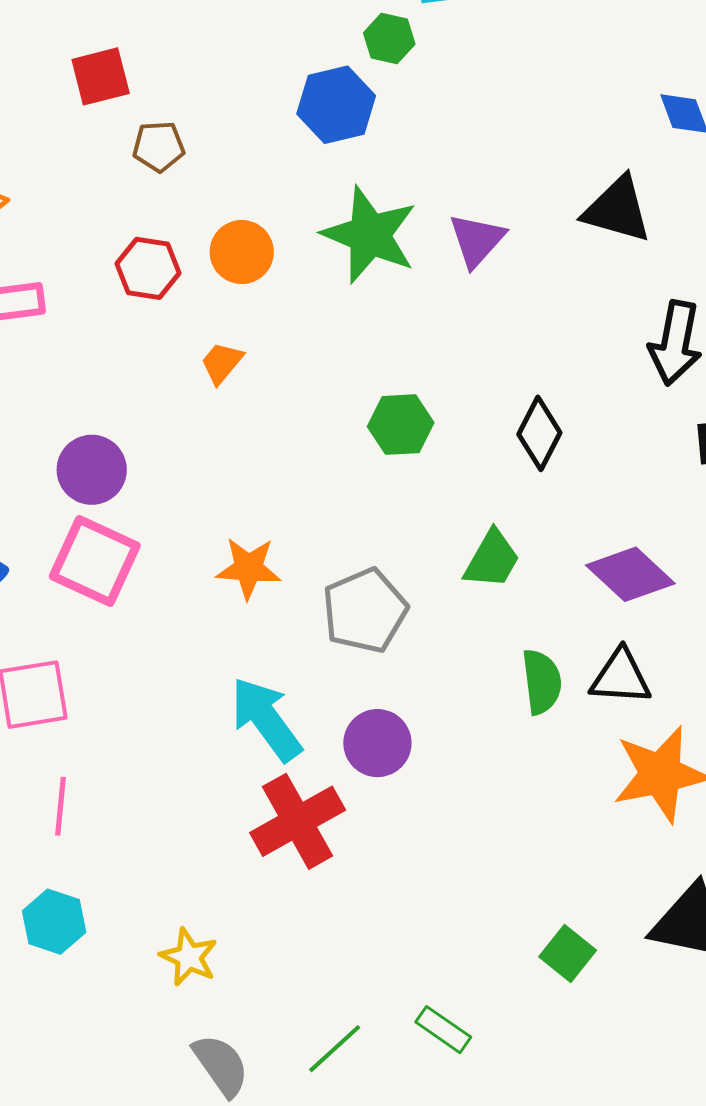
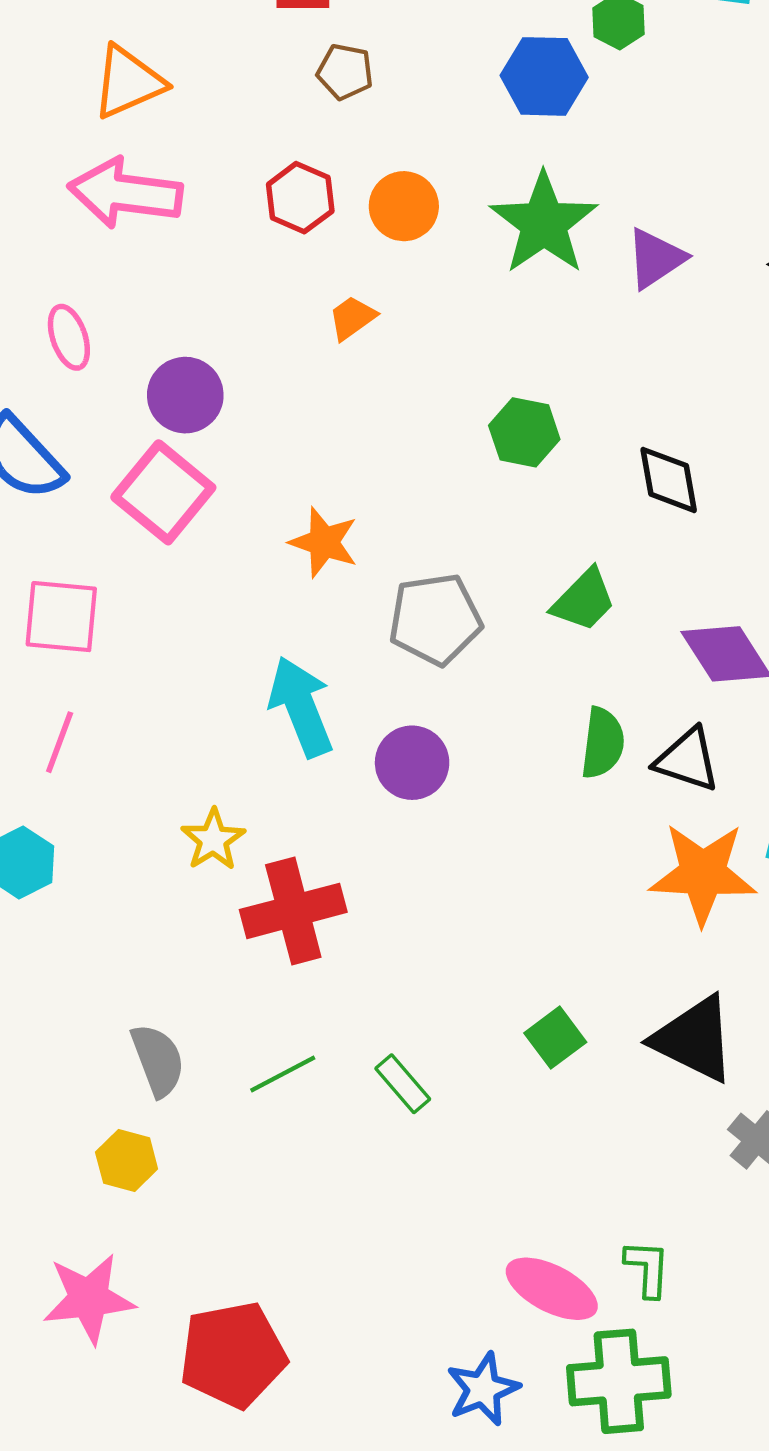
black diamond: (539, 433) -> (669, 480), turned -52
red cross: (298, 821) -> (293, 911), moved
yellow star: (189, 957) -> (213, 840), moved

